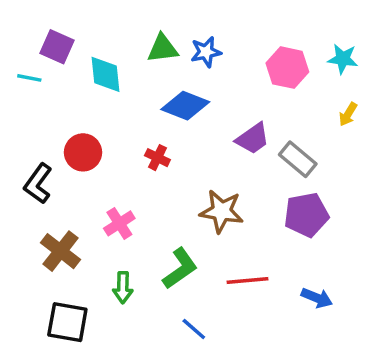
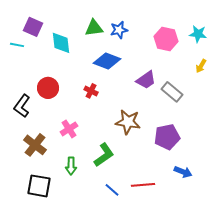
purple pentagon: (306, 215) -> (167, 137), moved
red line: (248, 281) -> (143, 185), moved

